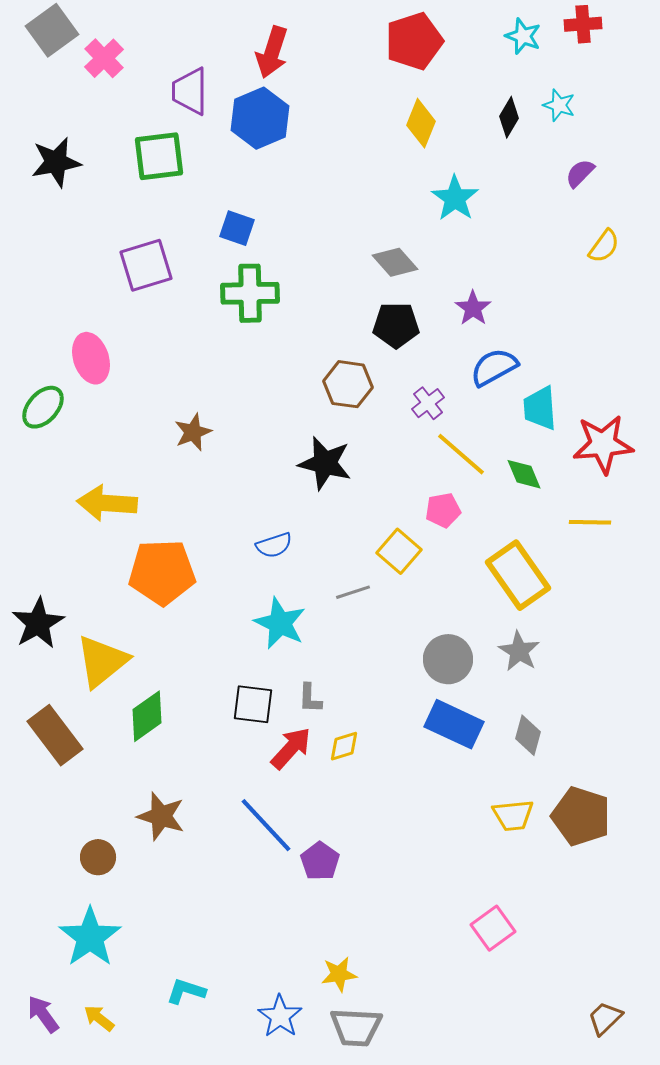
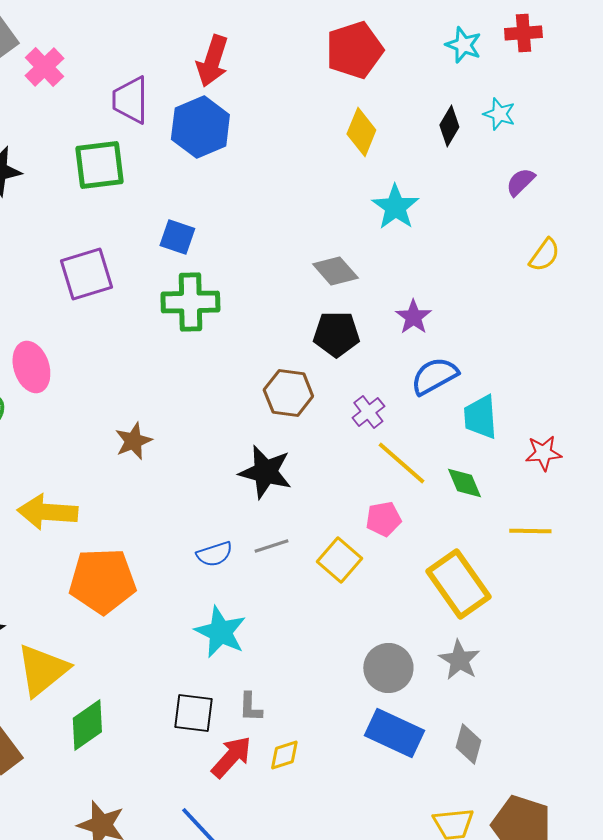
red star: (603, 444) -> (543, 453), size x0.6
gray line: (353, 592) -> (271, 546), moved

